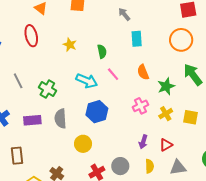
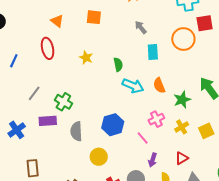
orange circle: (181, 40) -> (183, 39), moved
pink line: (113, 74) -> (143, 138), moved
gray line: (18, 81) -> (34, 93), turned 63
cyan arrow: (87, 81) -> (133, 86), moved
yellow square: (190, 117) -> (206, 131), turned -35
purple rectangle: (32, 120) -> (48, 121), moved
purple arrow: (143, 142) -> (153, 160), moved

